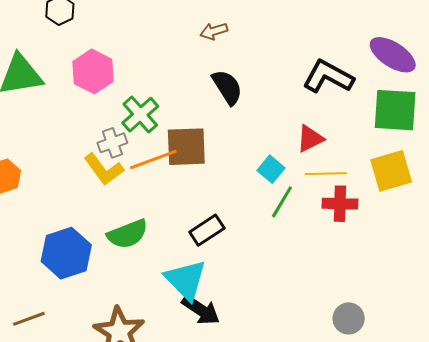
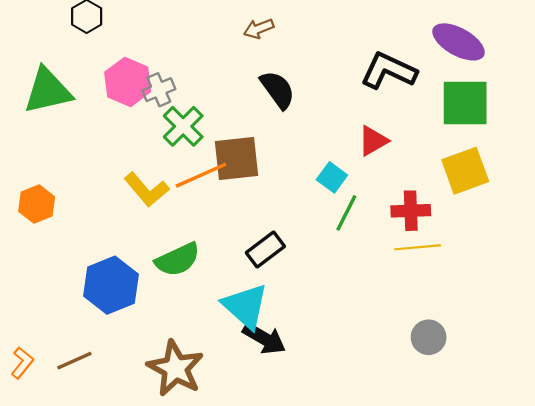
gray cross: (112, 143) -> (159, 90), moved
yellow line: (326, 174) -> (417, 247), moved

